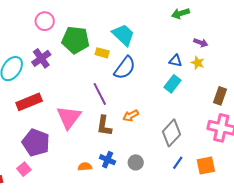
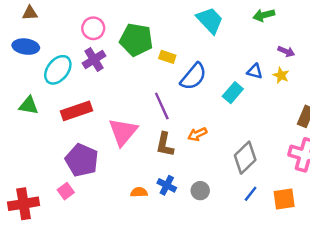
pink circle: (45, 21) -> (93, 28), moved
cyan trapezoid: (123, 35) -> (210, 20), moved
cyan rectangle: (172, 84) -> (233, 93), moved

